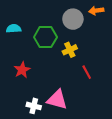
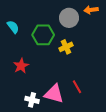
cyan semicircle: (14, 29) -> (13, 27), turned 56
red line: (87, 72) -> (77, 87), moved

